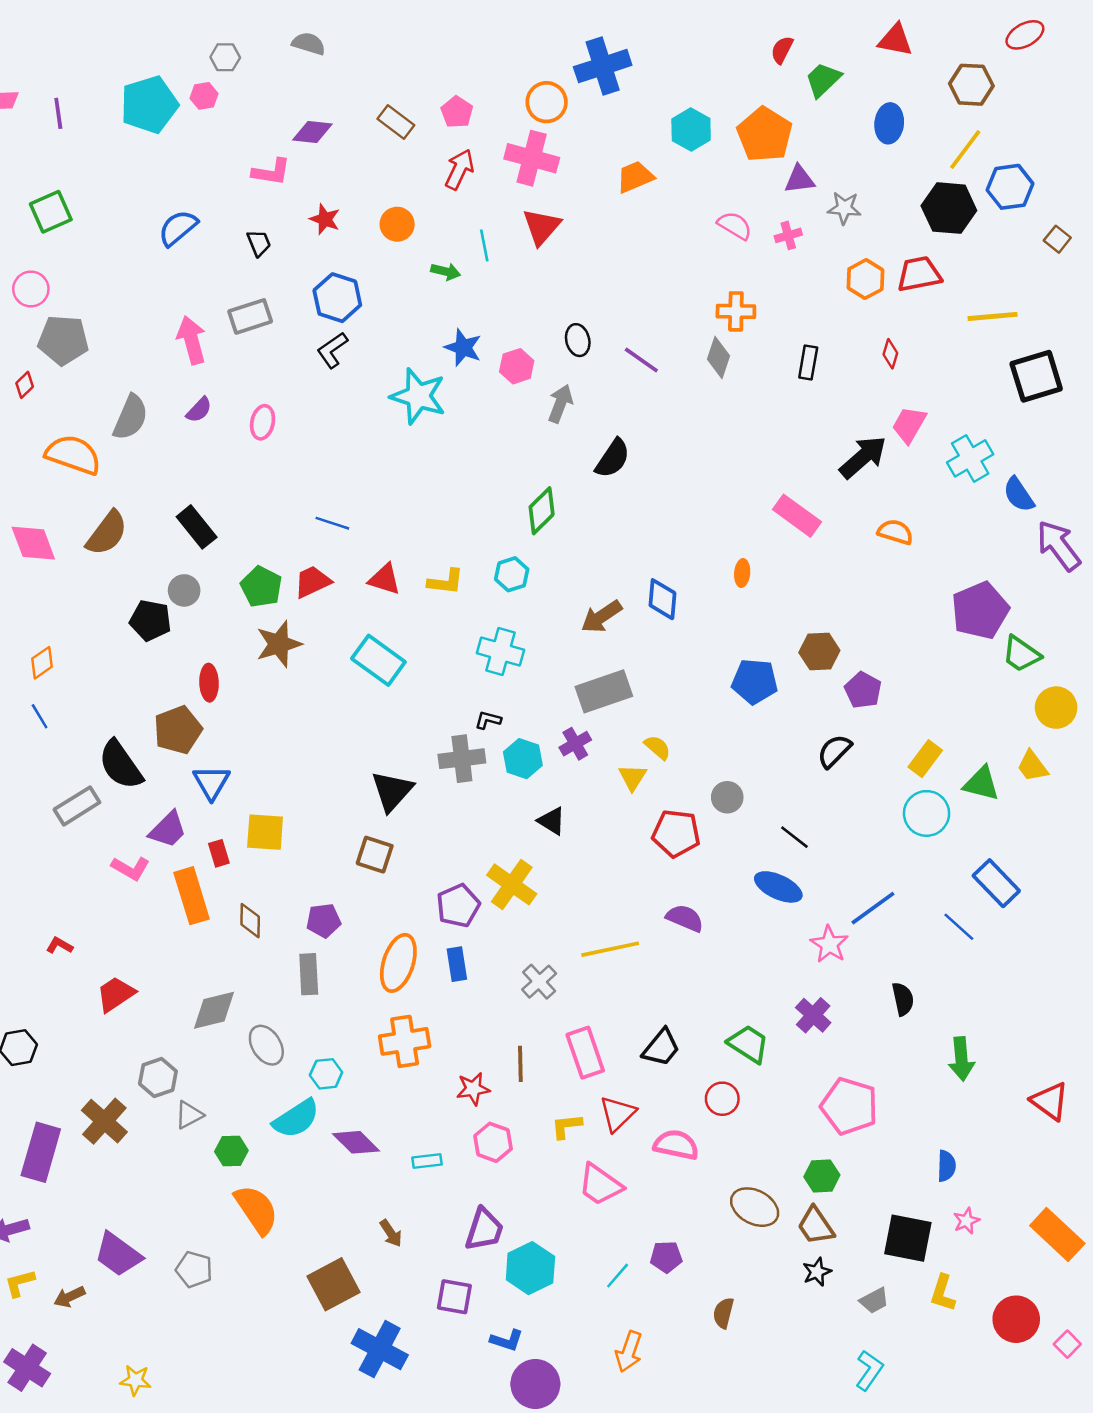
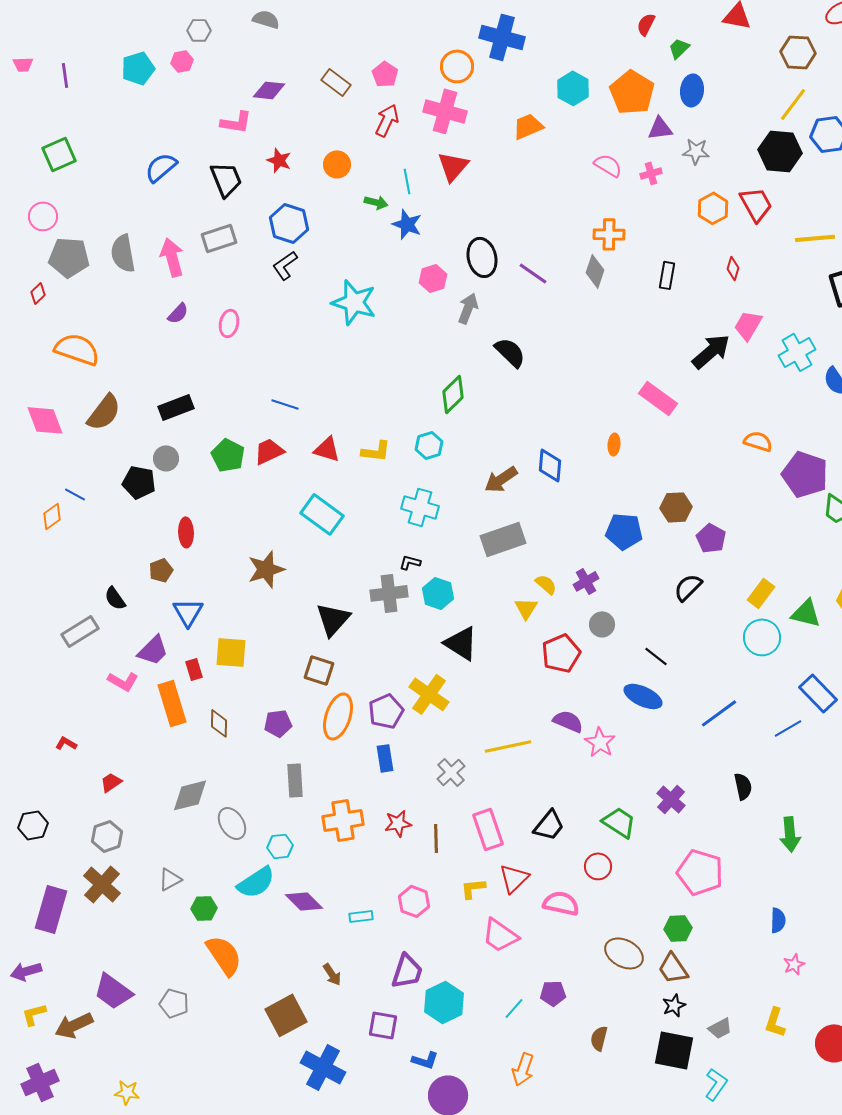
blue cross: (603, 66) -> (502, 37), turned 33
green trapezoid: (823, 80) -> (679, 48), size x0.7
cyan pentagon: (149, 105) -> (138, 68), size x0.7
blue ellipse: (889, 123) -> (692, 90), moved
black trapezoid: (259, 243) -> (226, 179), size x1.6
red trapezoid: (919, 274) -> (756, 204), turned 72
black ellipse: (578, 340) -> (482, 257), size x1.5
blue star: (463, 348) -> (407, 224), moved
gray semicircle: (131, 417) -> (123, 253), moved, turned 147
black semicircle: (613, 458) -> (510, 352), turned -80
black rectangle: (197, 527) -> (176, 407), turned -72
orange semicircle: (895, 532) -> (758, 441), moved
purple pentagon: (980, 610) -> (805, 474), turned -30
brown star: (279, 644) -> (266, 569), moved
blue line: (40, 716) -> (75, 494), moved, turned -30
brown pentagon: (178, 730) -> (161, 570), size x0.6
purple cross: (575, 744) -> (586, 581), moved
black semicircle: (121, 765) -> (115, 598), size x0.6
black triangle: (552, 821) -> (461, 643), size x1.5
red pentagon: (676, 833) -> (561, 653), turned -30
blue line: (959, 927) -> (788, 728), turned -72
pink star: (829, 944) -> (600, 742), moved
orange ellipse: (398, 963) -> (338, 716), moved
gray rectangle: (309, 974) -> (295, 780), moved
red trapezoid: (116, 994) -> (111, 782), size x0.7
gray hexagon: (158, 1078) -> (107, 836), moved
red star: (473, 1089) -> (398, 823), moved
black square: (908, 1238) -> (674, 1050), moved
brown arrow: (69, 1297) -> (74, 1025), size x1.5
purple cross: (27, 1368) -> (40, 1082), turned 33

